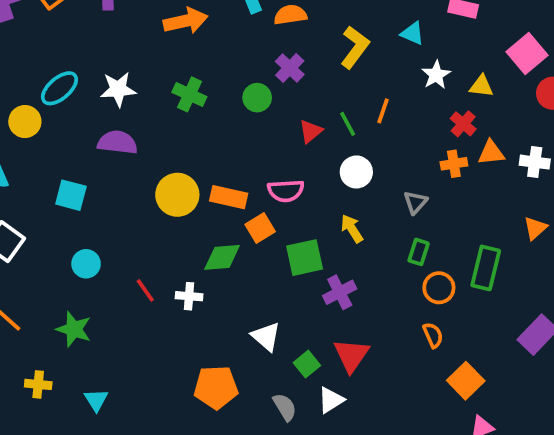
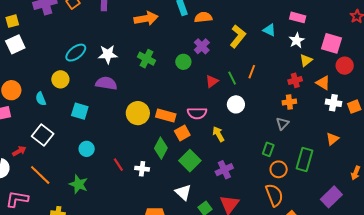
pink square: (527, 53) -> (332, 43), turned -35
white star: (436, 75) -> (297, 40), moved
yellow triangle: (481, 86) -> (306, 60), turned -48
yellow circle: (25, 122) -> (60, 79), moved
red cross: (463, 124) -> (295, 80), turned 32
orange triangle: (491, 153) -> (323, 83), moved, turned 35
gray triangle: (415, 202) -> (282, 123), moved
yellow arrow: (352, 229) -> (218, 134), moved
green diamond: (222, 257) -> (161, 148), turned -60
green square: (305, 258) -> (190, 161), moved, turned -35
orange semicircle: (433, 335) -> (274, 195), size x1.6

